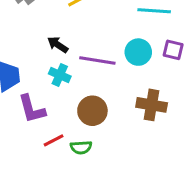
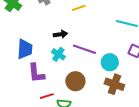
black arrow: (58, 45) -> (60, 34), turned 128
cyan circle: (138, 52) -> (110, 62), moved

